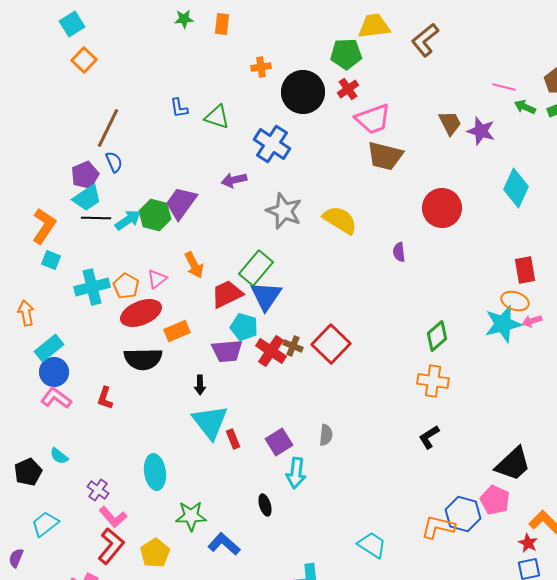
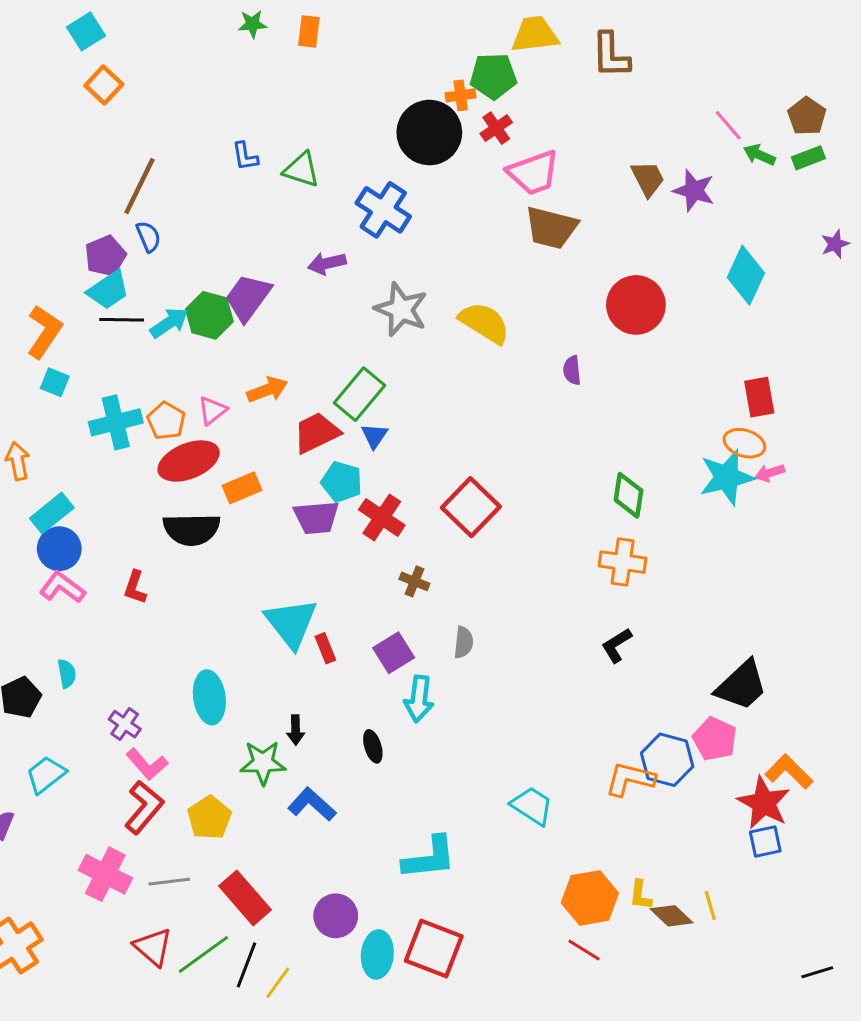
brown L-shape: (425, 40) -> (611, 55), turned -52
orange cross: (261, 67) -> (461, 95), moved
pink line: (504, 87) -> (728, 125), turned 35
orange arrow: (194, 265) -> (267, 390), turned -84
blue triangle: (266, 296) -> (374, 436), size x0.6
green diamond: (437, 336) -> (629, 495), turned -40
brown cross: (293, 346) -> (414, 581), moved
black arrow: (200, 385) -> (296, 730), moved
cyan semicircle: (59, 456) -> (67, 674), turned -138
red star: (528, 543) -> (764, 803), size x1.8

